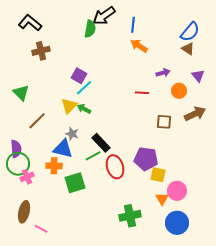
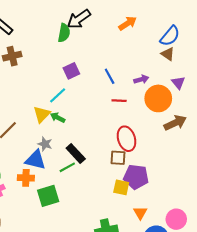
blue line: (133, 25) -> (110, 76), moved, turned -35
orange arrow: (139, 46) -> (128, 23), moved, turned 114
purple square: (79, 76) -> (71, 71), moved, turned 35
orange circle: (179, 91) -> (158, 98), size x1.6
brown square: (164, 122) -> (118, 158), moved
purple pentagon: (146, 159) -> (136, 177), moved
red ellipse: (115, 167) -> (126, 139), moved
yellow square: (158, 175) -> (121, 187), moved
pink circle: (177, 191) -> (176, 219), moved

